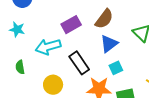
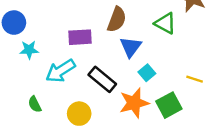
purple rectangle: (71, 25) -> (80, 37), turned 42
cyan star: (17, 29) -> (29, 50), moved

